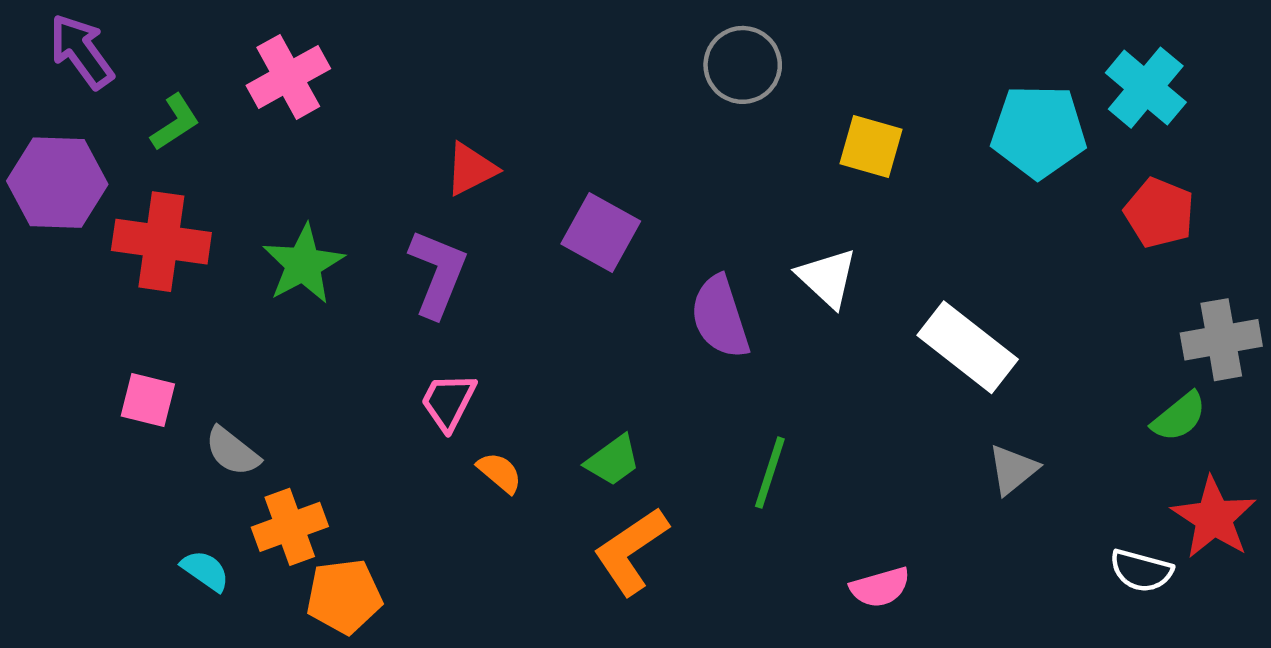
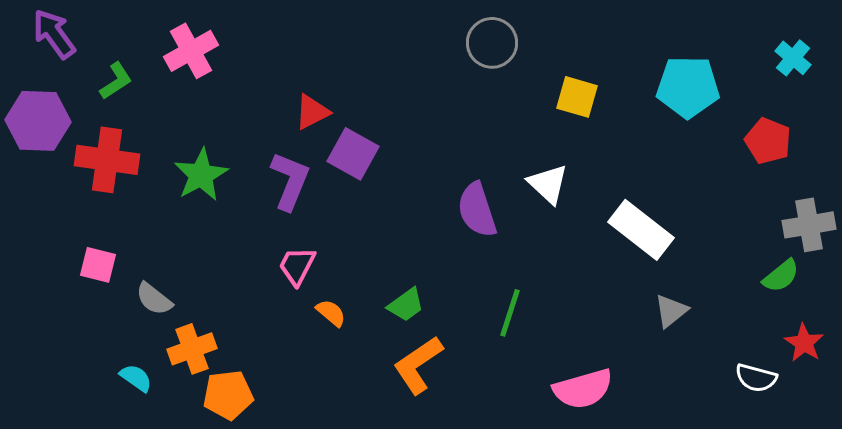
cyan cross: (1146, 88) -> (793, 58), moved, size x0.7
purple square: (601, 232) -> (353, 154), moved
red star: (1214, 518) -> (804, 343), size x0.7
pink semicircle: (880, 587) -> (583, 389), size x1.5

